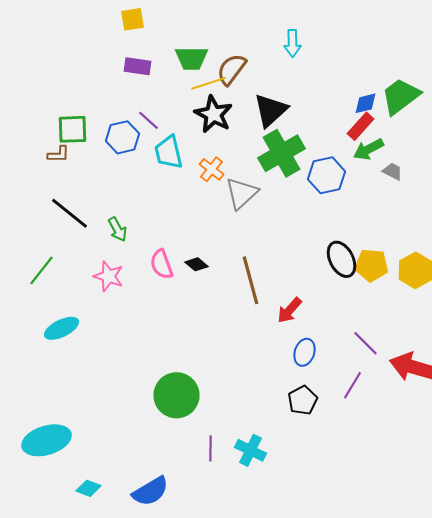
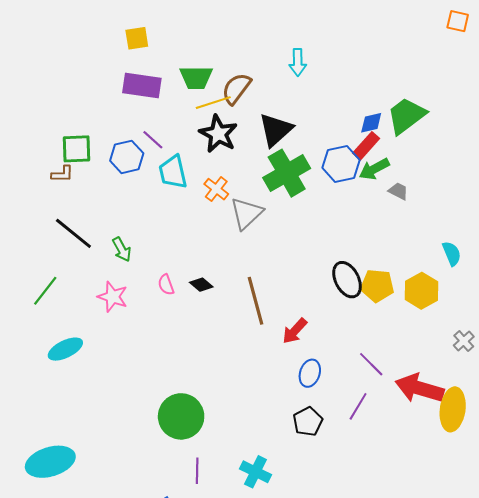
purple rectangle: (138, 66) -> (142, 86), size x1.4
blue hexagon: (326, 175) -> (341, 164), moved
pink semicircle: (162, 264) -> (166, 285), size x0.7
purple line: (210, 448) -> (197, 471), moved

